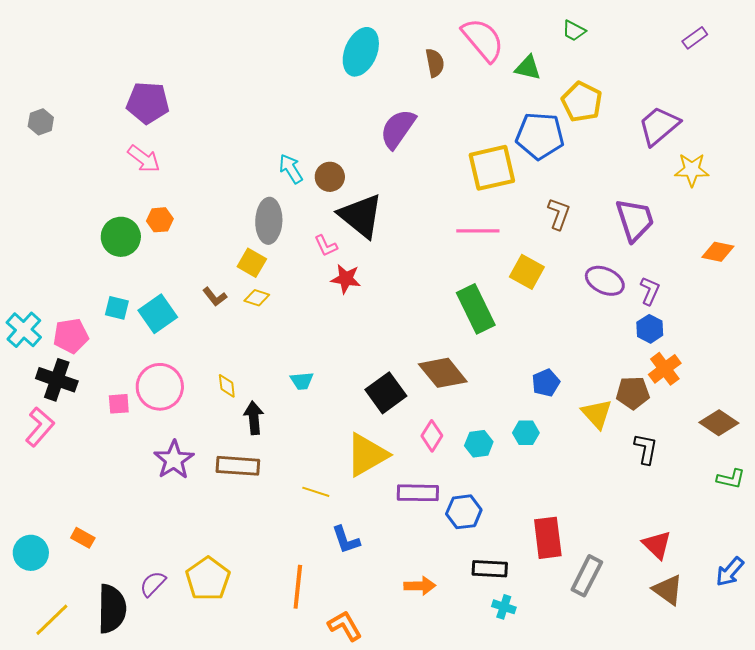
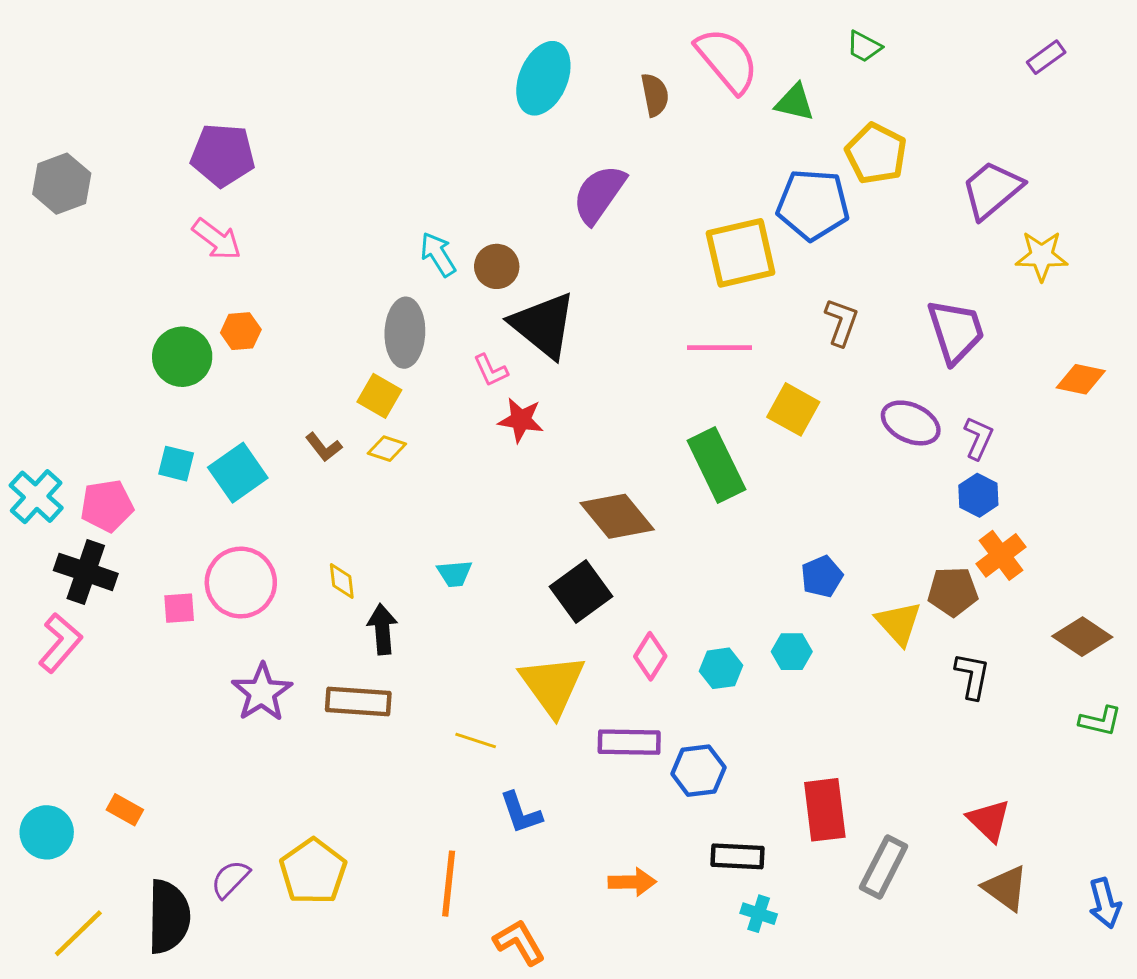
gray hexagon: (41, 122) -> (62, 184), size x1.5
brown diamond: (443, 373) -> (617, 516), moved
yellow triangle: (367, 455) -> (552, 685), turned -36
blue arrow: (730, 572) -> (1105, 903), moved, turned -56

